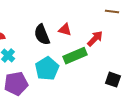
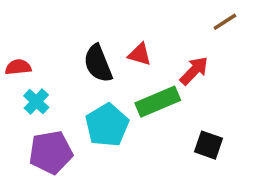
brown line: (112, 12) -> (225, 22), turned -40
black square: (113, 80) -> (209, 145), moved

